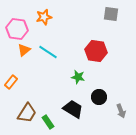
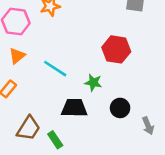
orange triangle: (24, 50) -> (17, 56), moved
cyan line: (48, 52) -> (55, 69), moved
black trapezoid: (73, 109) -> (74, 108), moved, turned -30

